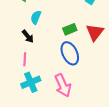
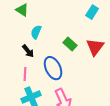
green rectangle: (70, 29) -> (70, 44), turned 64
blue ellipse: (70, 53) -> (53, 68), moved

